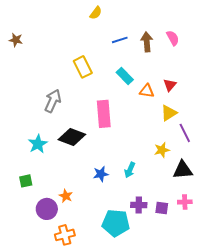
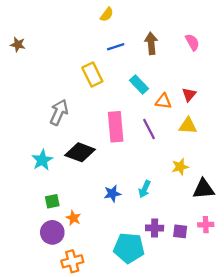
blue line: (120, 40) -> (116, 47), moved
brown arrow: (147, 42) -> (151, 43), moved
yellow triangle: (169, 113) -> (188, 126), turned 36
purple line: (185, 133) -> (149, 129), moved
green square: (26, 181) -> (52, 201), moved

